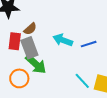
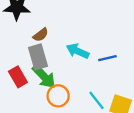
red rectangle: (15, 41) -> (18, 77), moved, turned -42
orange circle: (19, 78) -> (58, 96), moved

